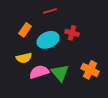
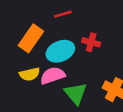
orange rectangle: (25, 30) -> (31, 38), size x1.5
pink semicircle: (39, 72) -> (53, 76), moved

